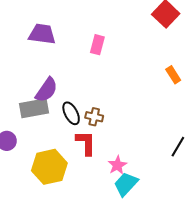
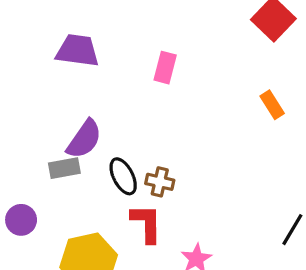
orange rectangle: (173, 75) -> (272, 105), moved
gray rectangle: (34, 108) -> (64, 168), size x0.7

